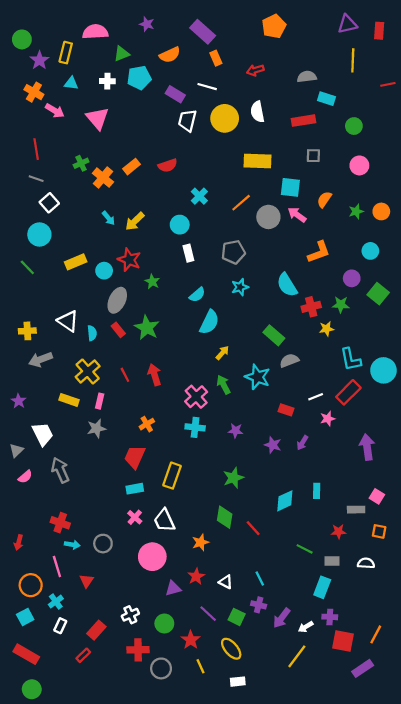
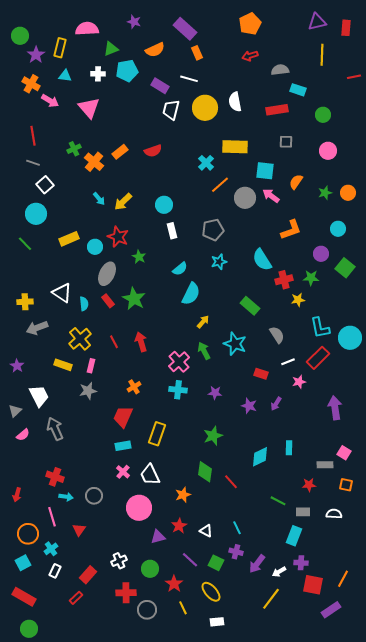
red arrow: (255, 70) -> (250, 56), moved
cyan cross: (199, 196) -> (206, 163), moved
gray semicircle: (289, 361) -> (277, 335), moved, turned 78

